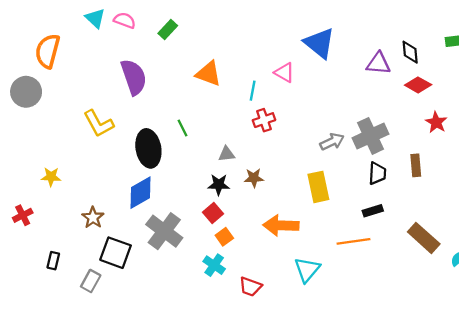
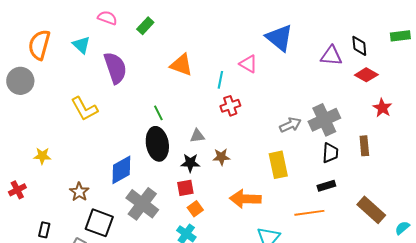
cyan triangle: (95, 18) -> (81, 45), moved
black ellipse: (148, 148) -> (157, 144), moved
red square: (213, 213) -> (185, 188), turned 30

